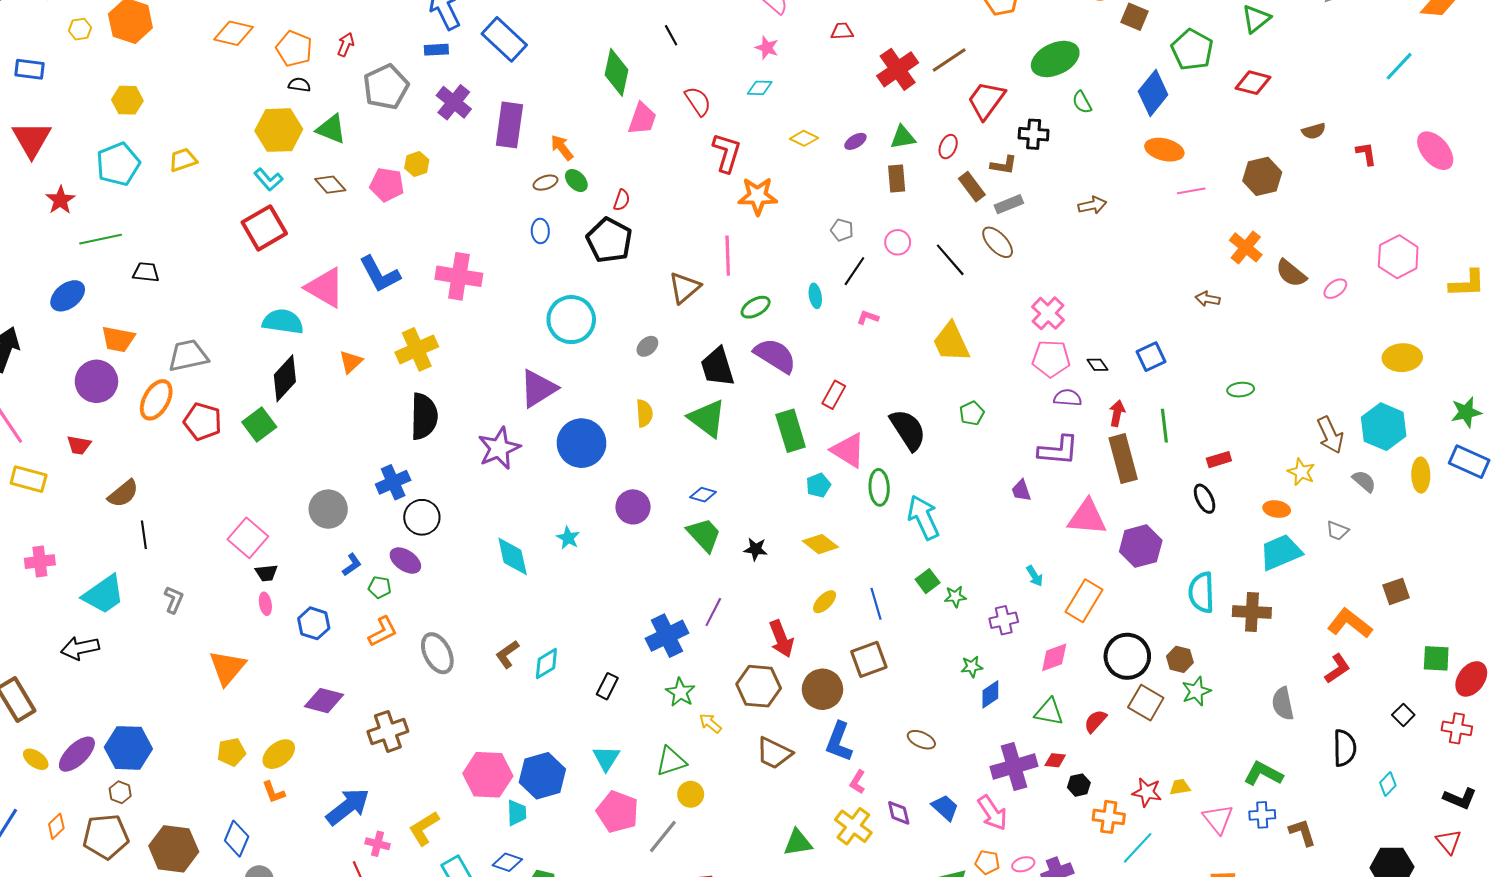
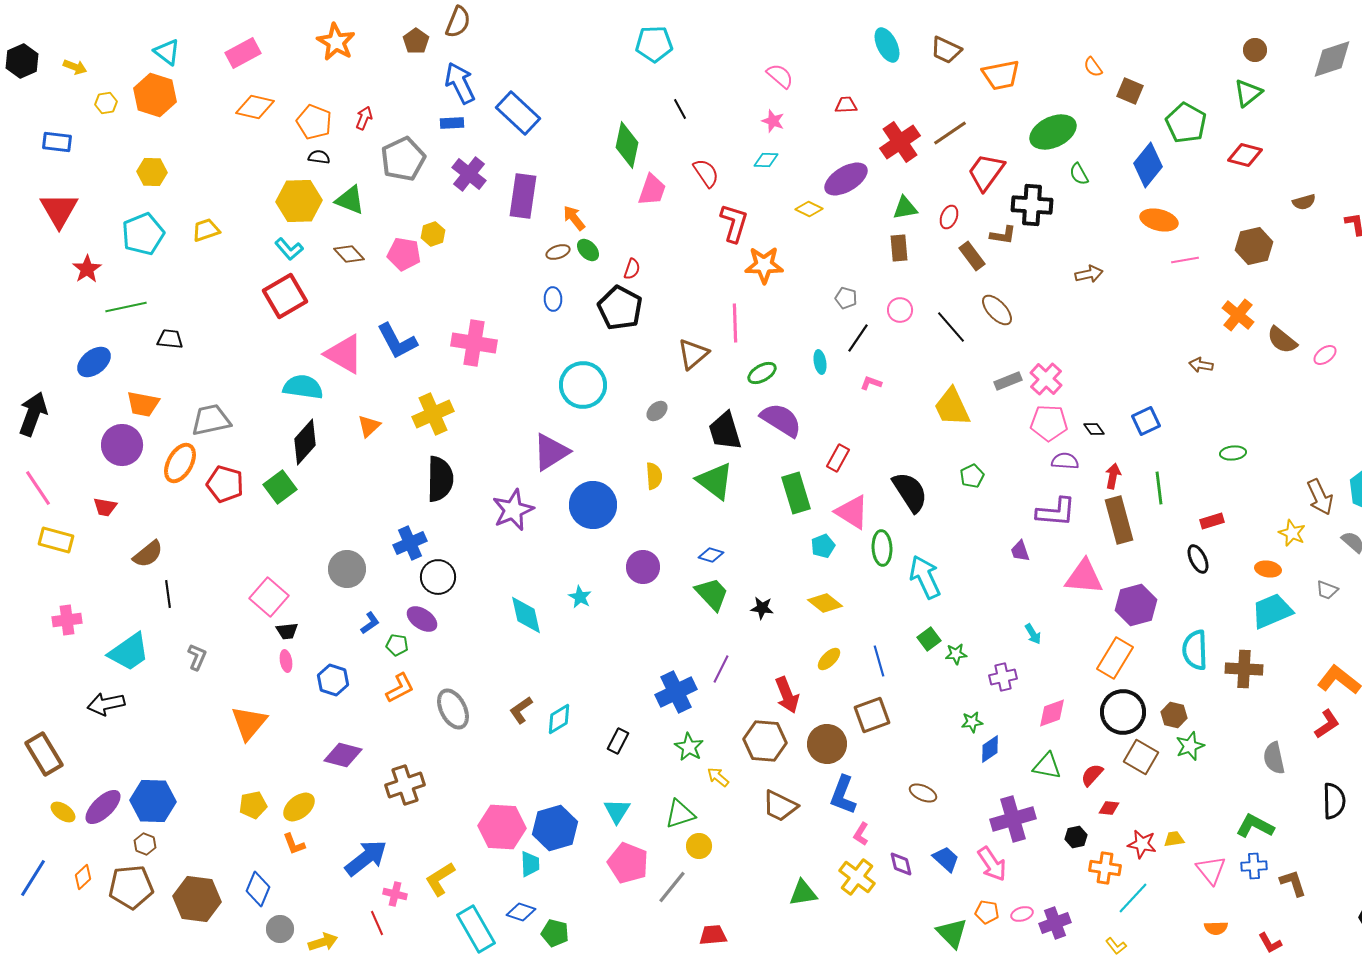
black cross: (1034, 134) -> (1032, 205), size x1.4
purple ellipse: (855, 141) -> (846, 179), moved, size x2.0
gray rectangle: (1009, 204) -> (1008, 381), moved
orange rectangle: (1084, 601) -> (1115, 658), moved
red diamond: (1055, 760) -> (1109, 808), moved

